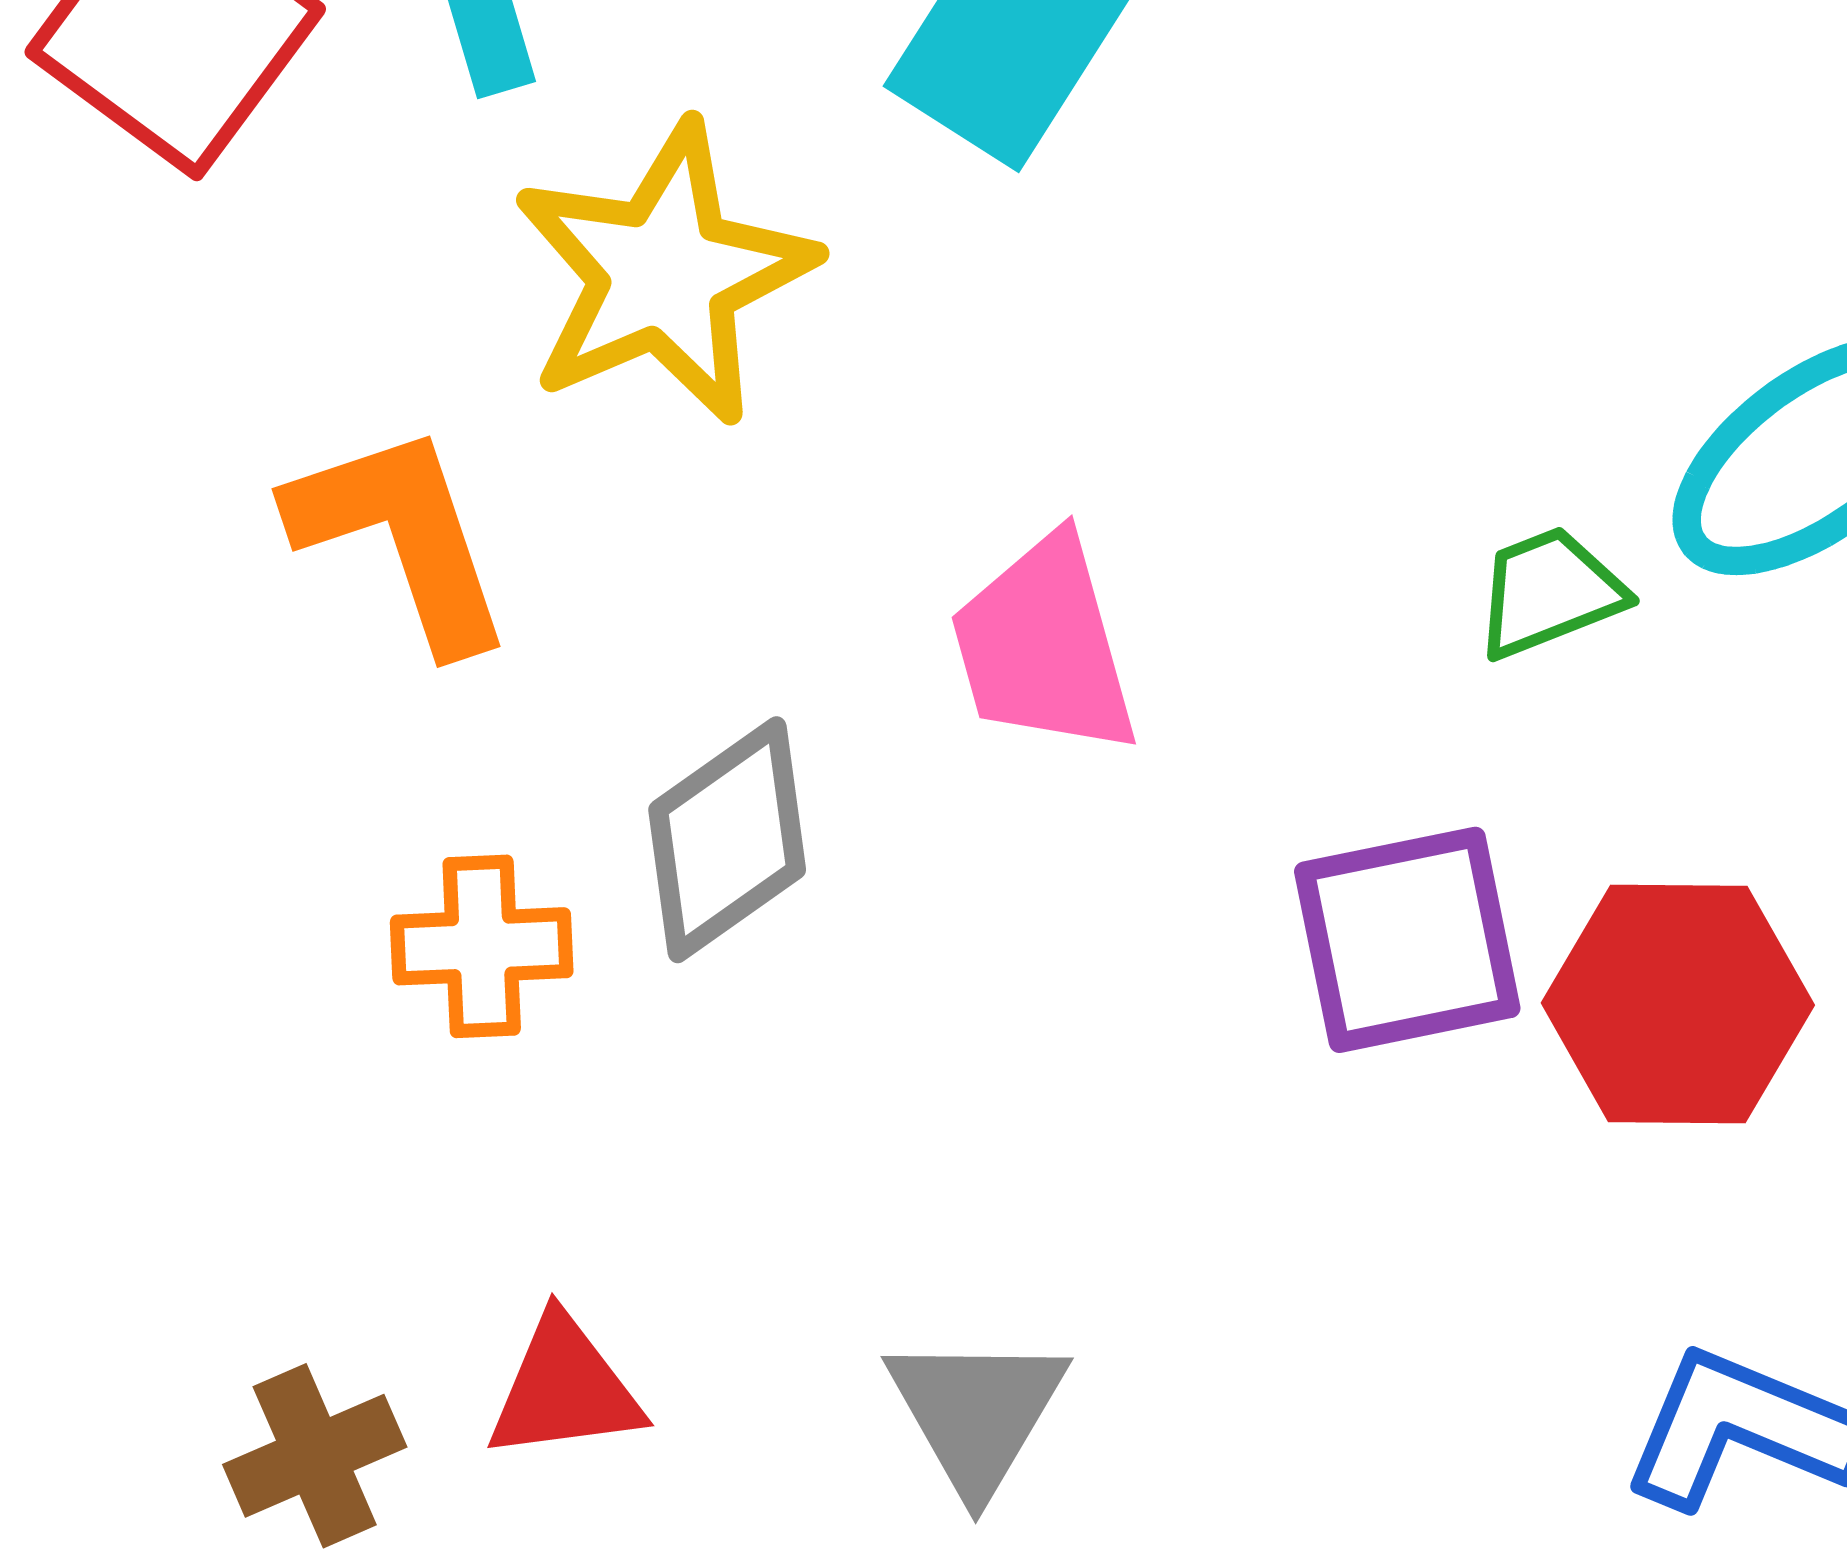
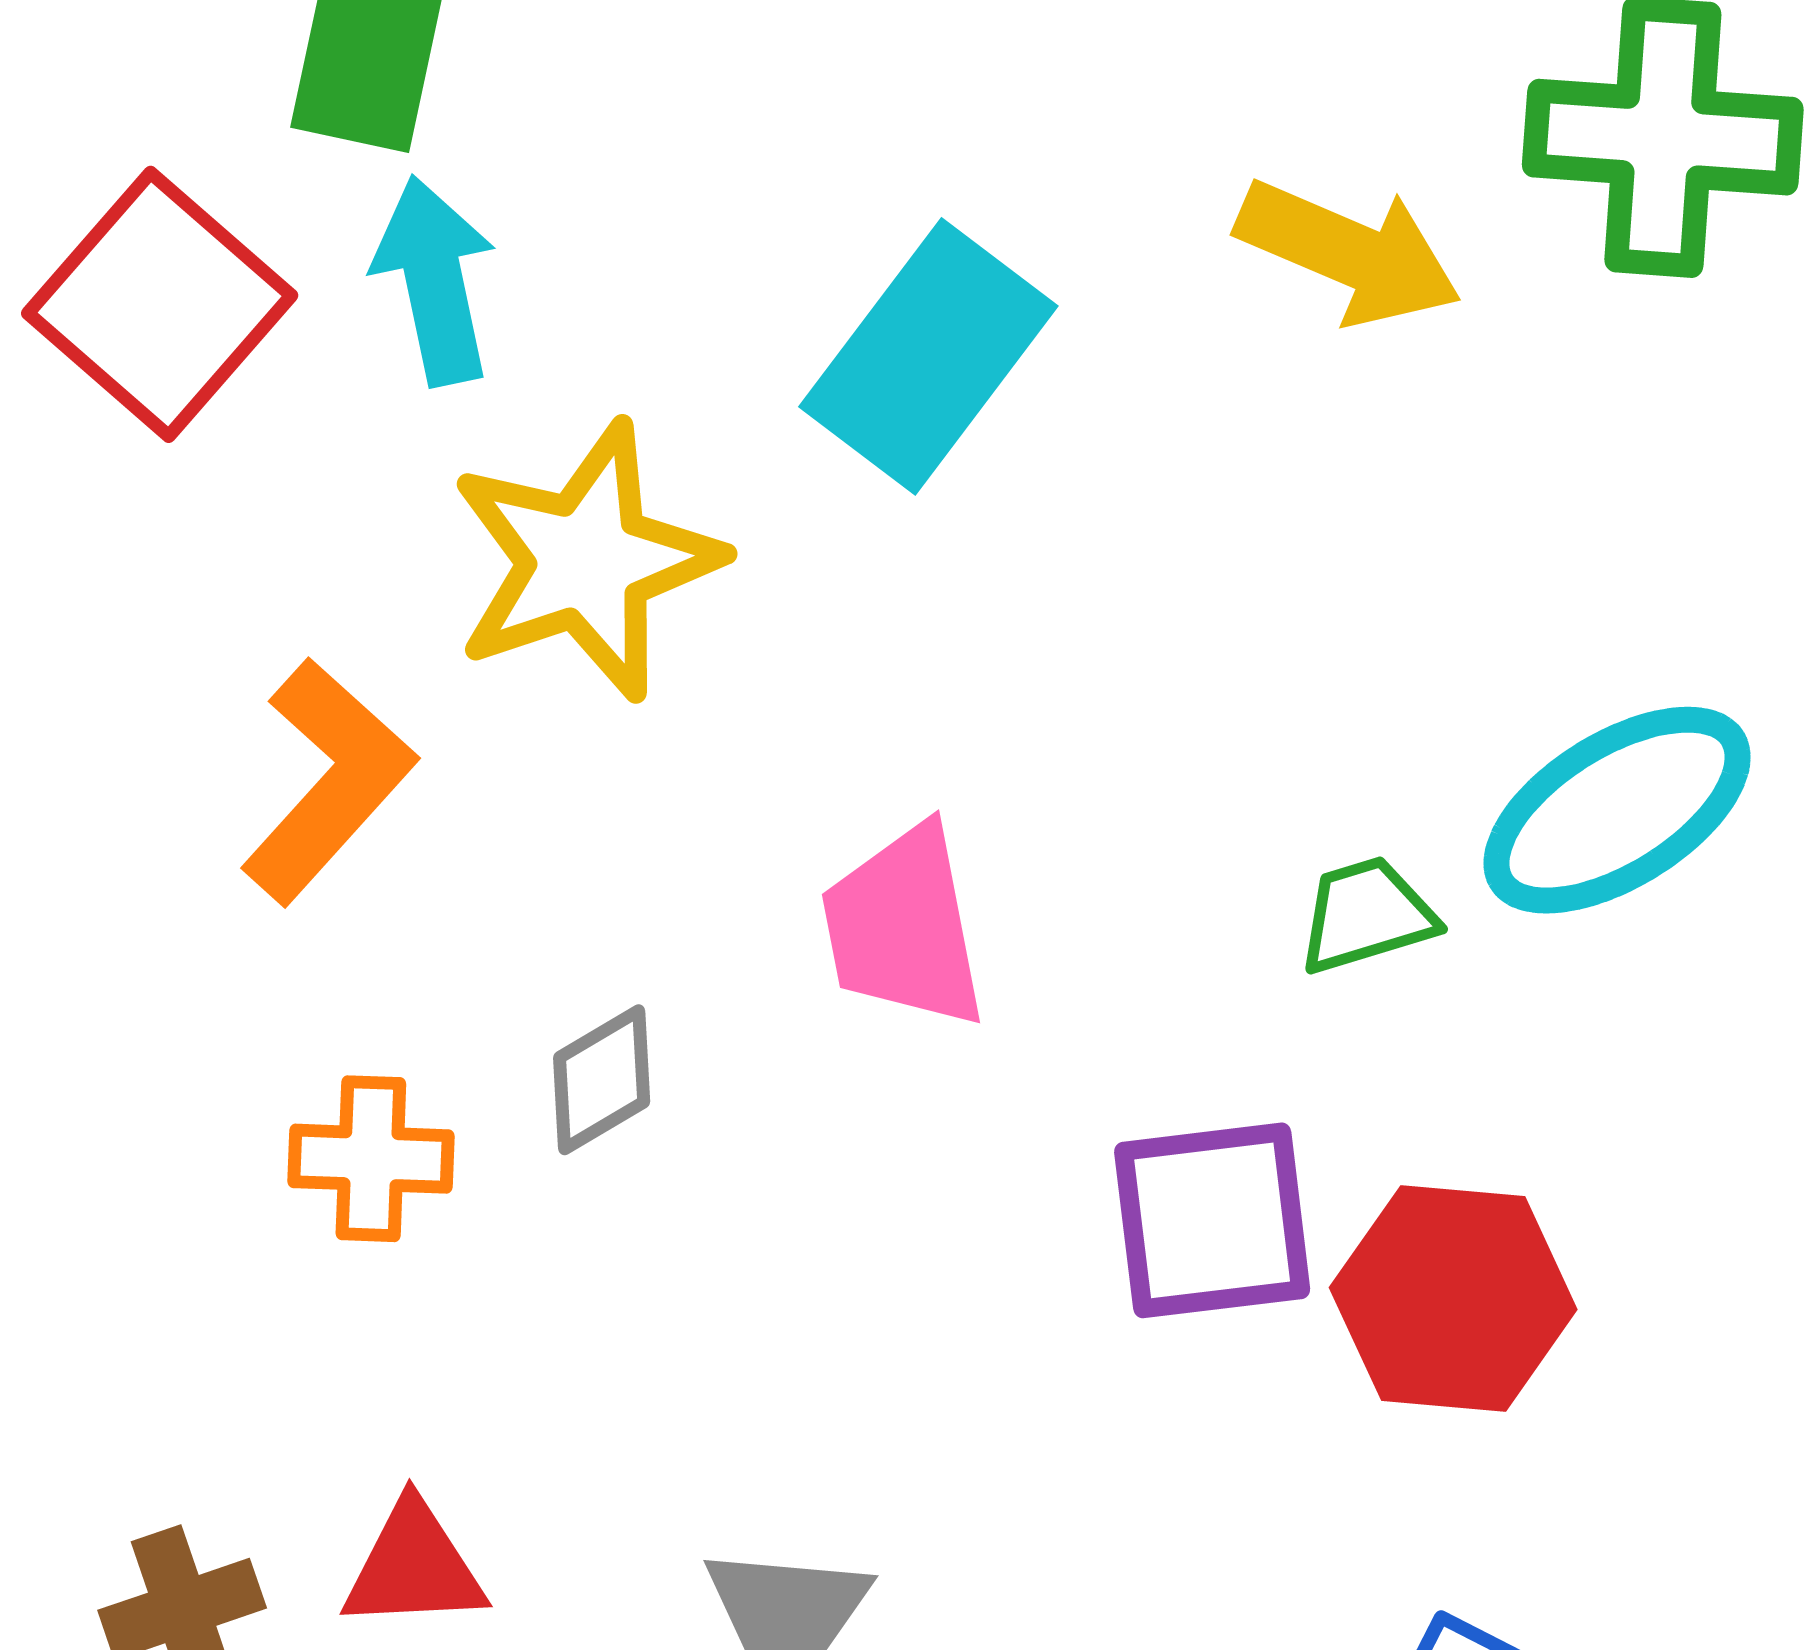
orange L-shape: (401, 537) -> (328, 781), turned 56
gray diamond: (727, 840) -> (602, 1080), size x0.7

